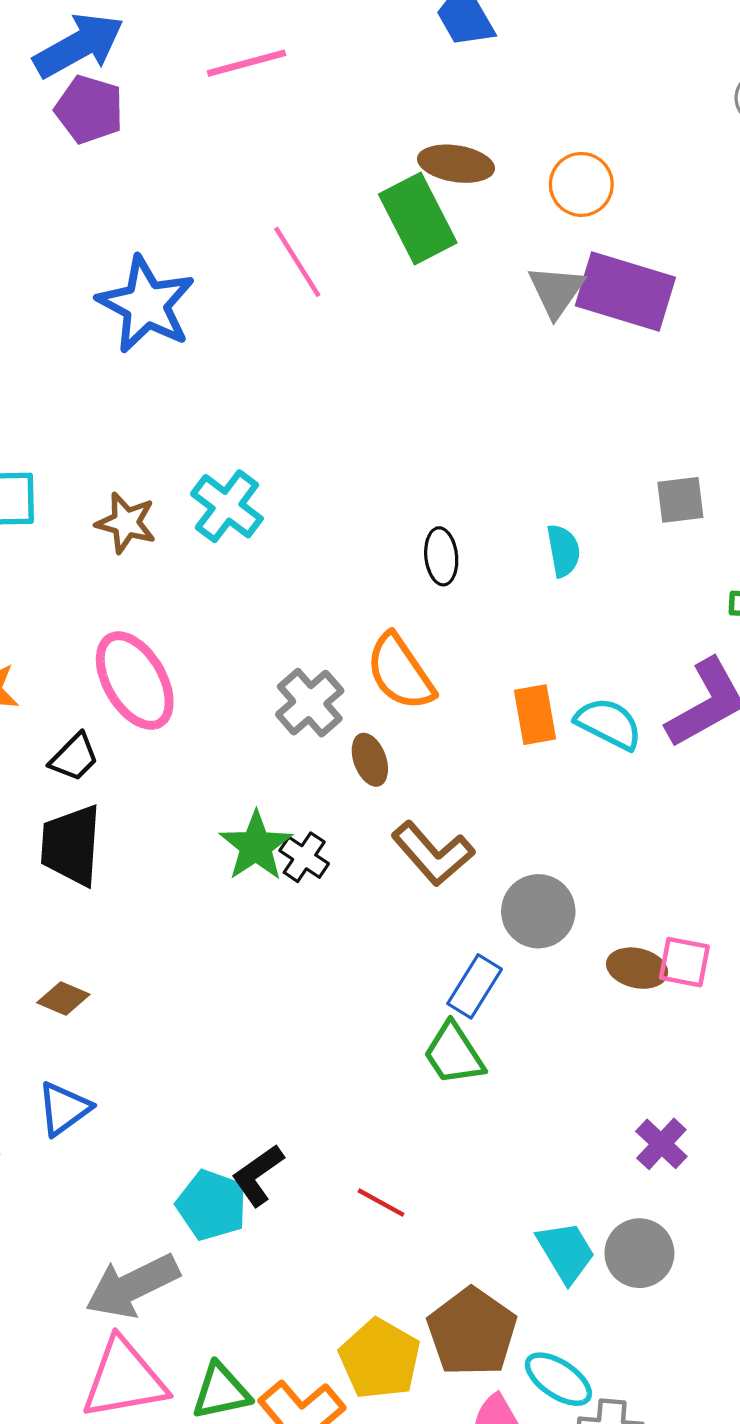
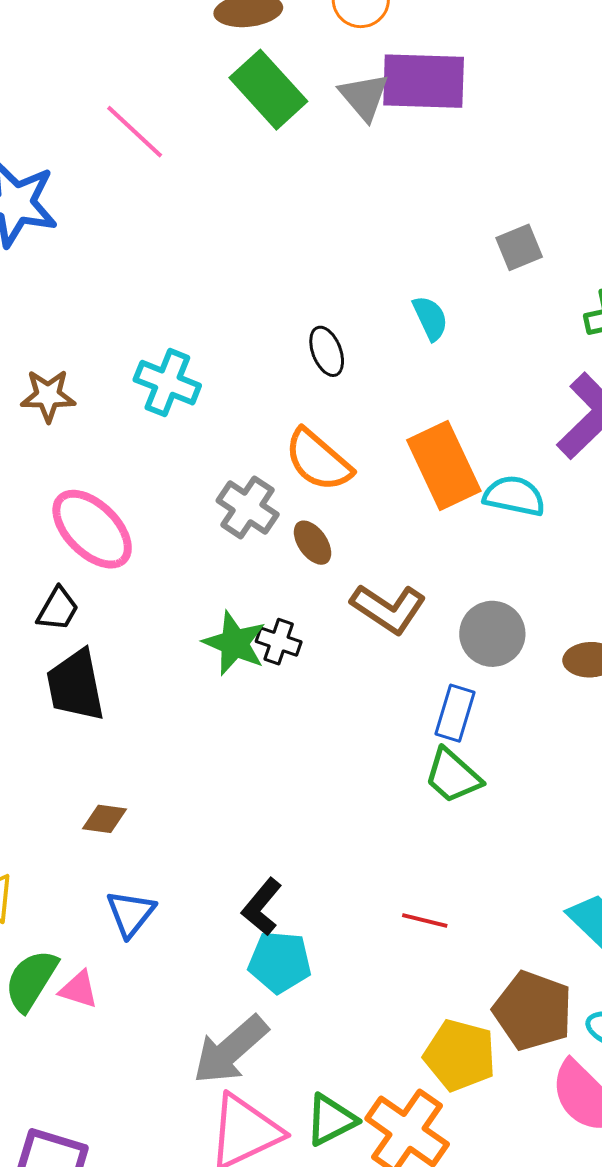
green rectangle: (418, 218) -> (268, 90), moved
cyan cross: (227, 506) -> (167, 383), moved
orange rectangle: (535, 715) -> (444, 466), size x1.6
cyan semicircle: (609, 724) -> (514, 496), moved
black L-shape: (258, 1175) -> (262, 907), moved

